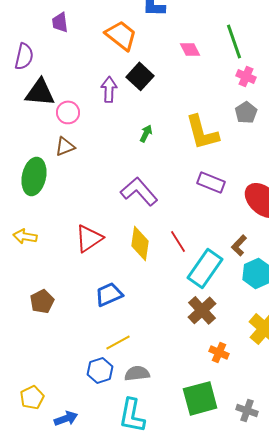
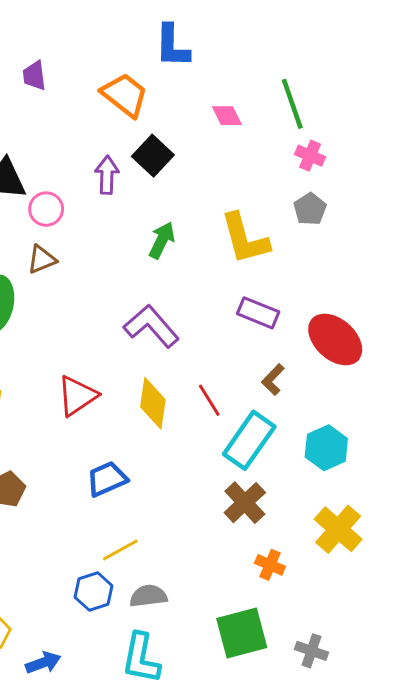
green arrow: (146, 133) -> (162, 240), size x1.4
brown L-shape: (239, 245) -> (273, 380), moved

